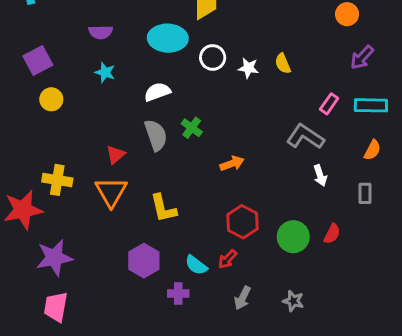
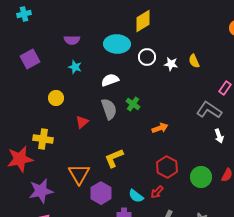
yellow circle: (51, 99) -> (56, 98), moved
orange triangle: (111, 192) -> (79, 174), moved
yellow L-shape: (163, 208) -> (114, 158), turned 80

